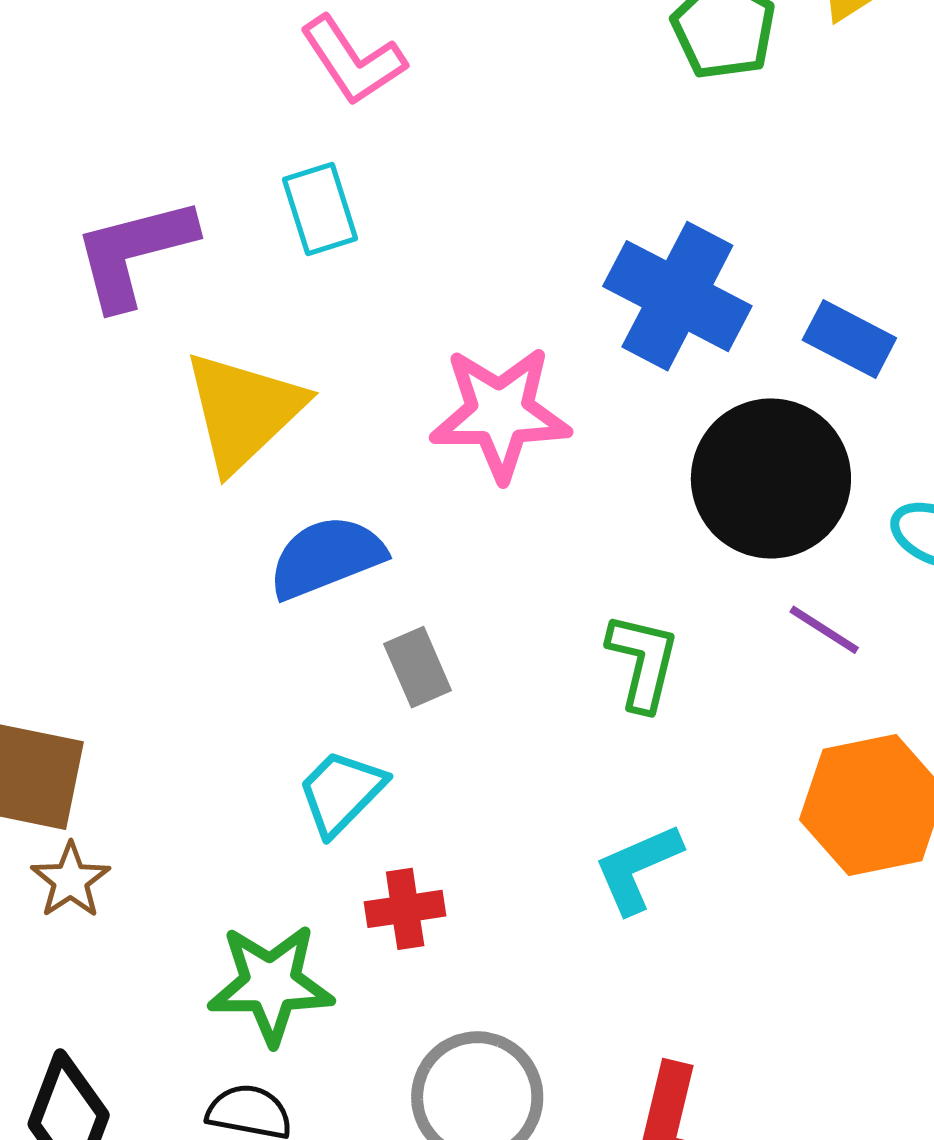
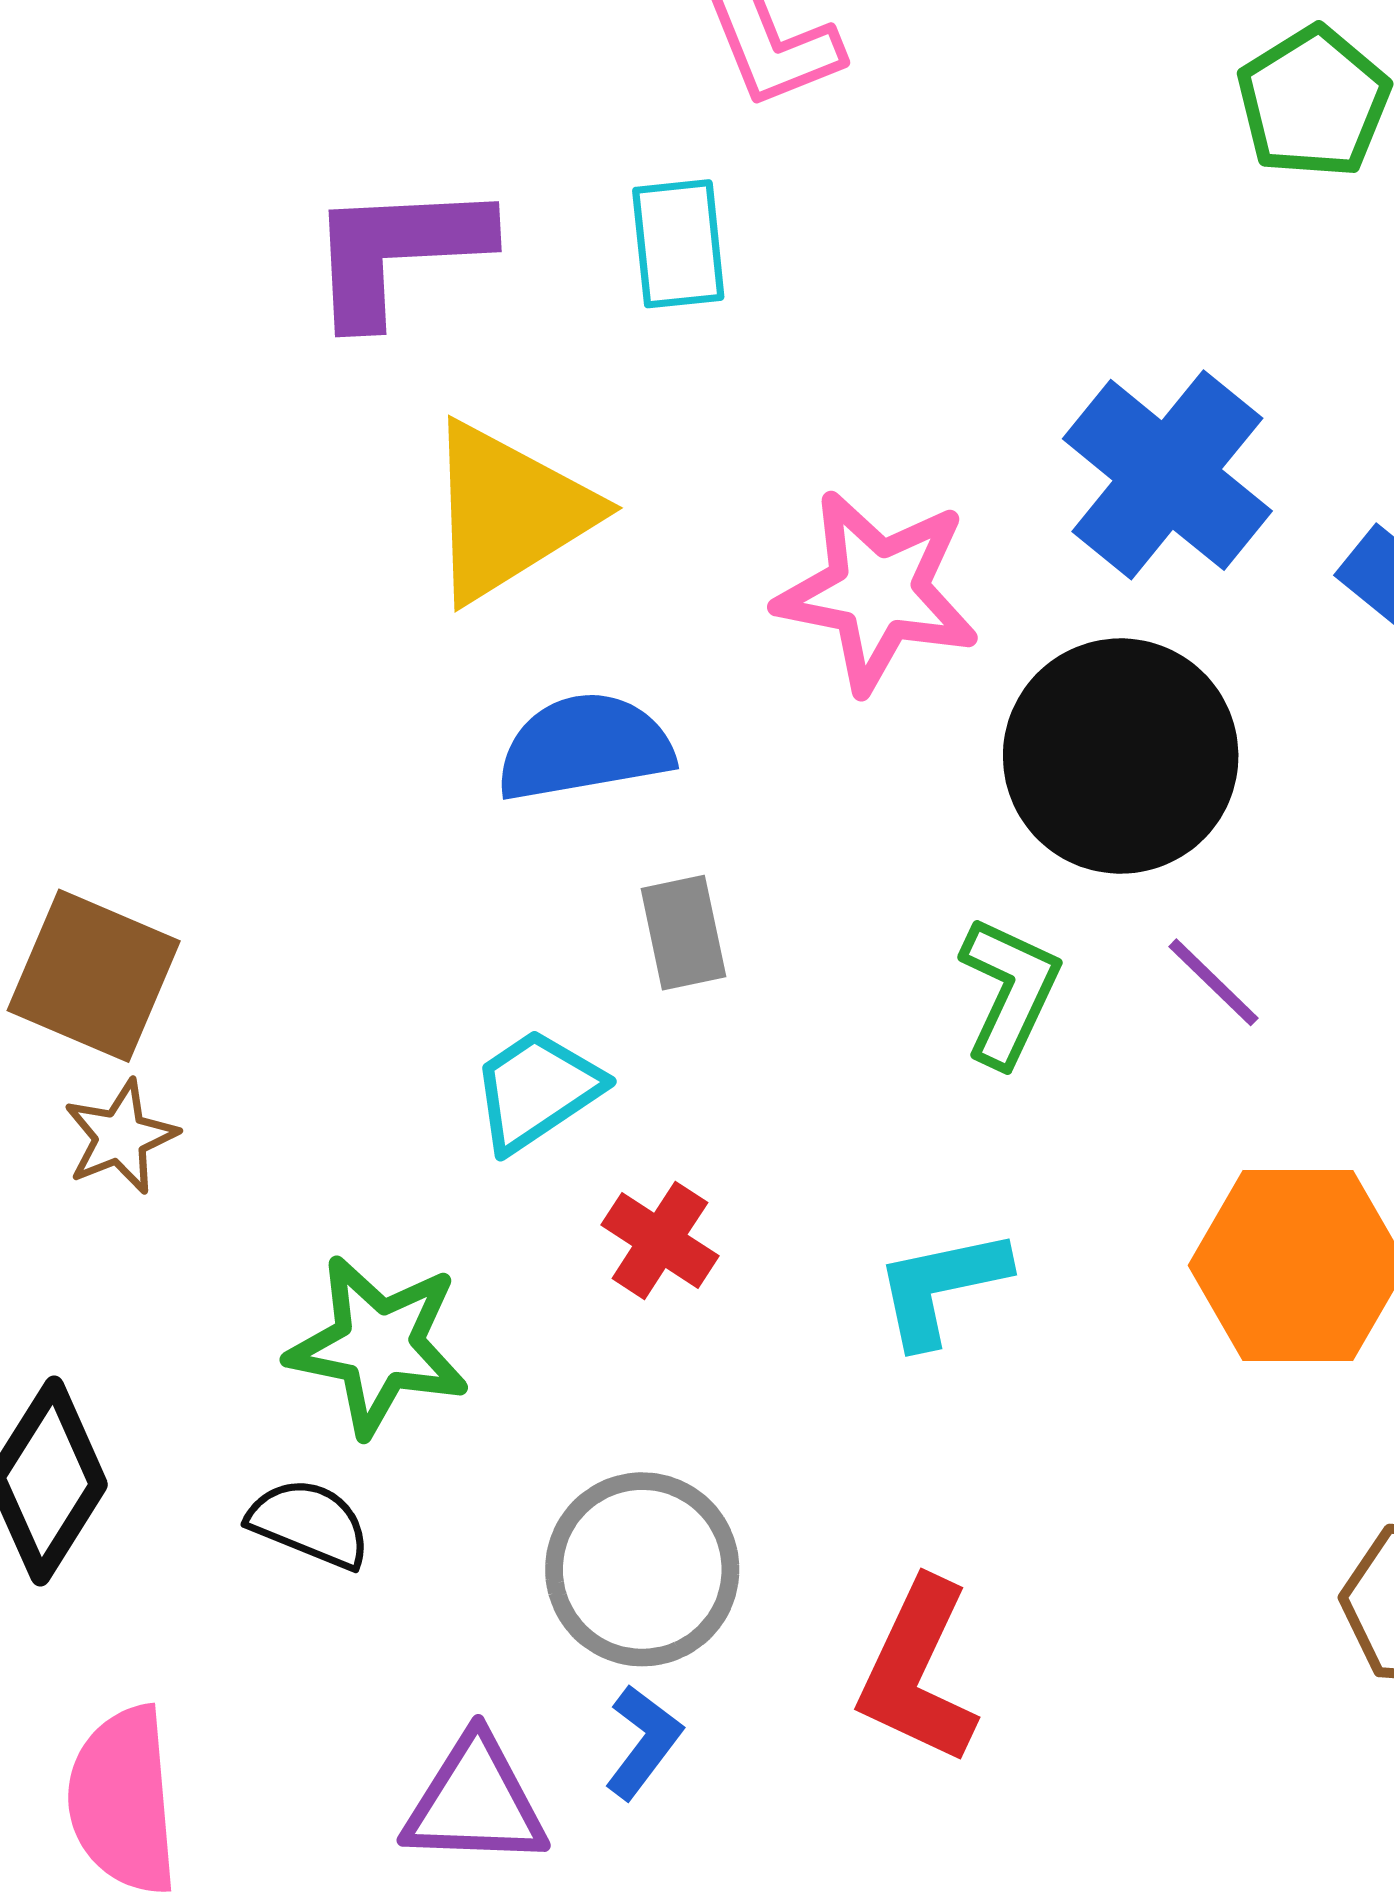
black circle: (771, 478) -> (1121, 756), moved
purple line: (824, 630) -> (1214, 982), moved
red cross: (405, 909) -> (660, 1240), moved, turned 30

